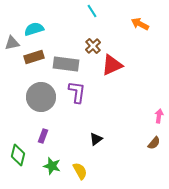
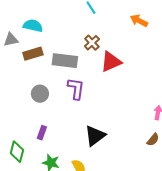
cyan semicircle: (34, 29) -> (33, 26), turned 30
gray circle: (41, 97) -> (40, 94), size x0.6
black triangle: (96, 139) -> (95, 136), size x1.6

